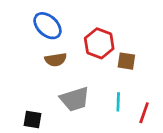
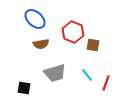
cyan line: (118, 102) -> (87, 75), turned -40

